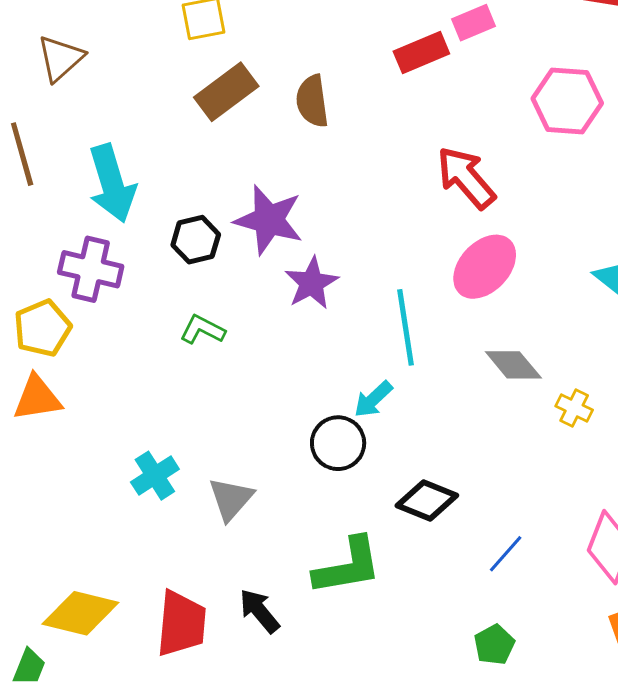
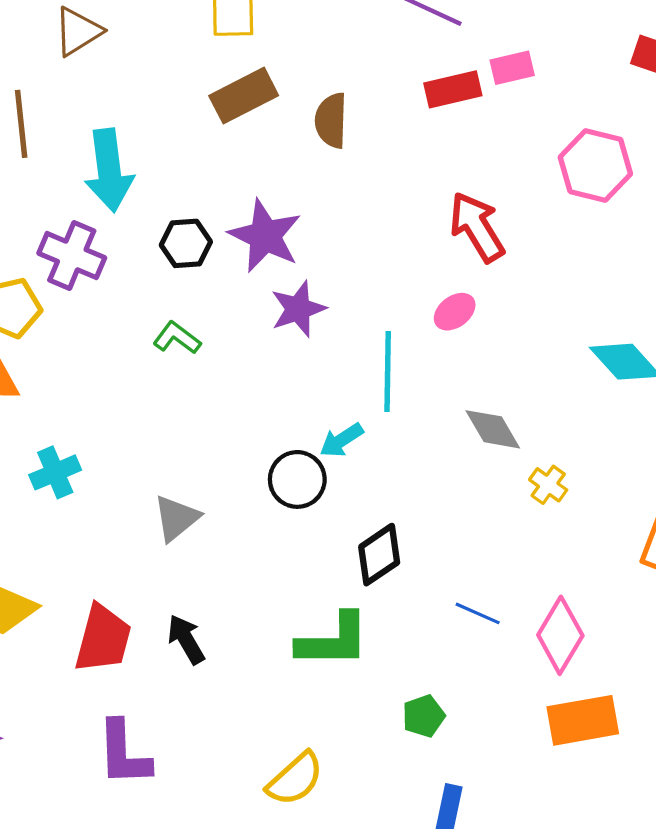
pink ellipse: (485, 267) -> (455, 312), moved, size x0.6
cyan cross: (155, 476) -> (55, 472), moved
black diamond: (427, 500) -> (379, 555), turned -66
blue line: (506, 554) -> (478, 613), moved, turned 63
green L-shape: (348, 566) -> (333, 640), moved

